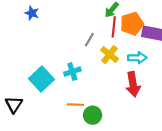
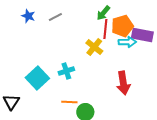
gray line: (89, 40) -> (55, 17), moved, turned 32
yellow cross: (110, 55) -> (94, 47), moved
cyan arrow: (137, 58) -> (127, 42), moved

